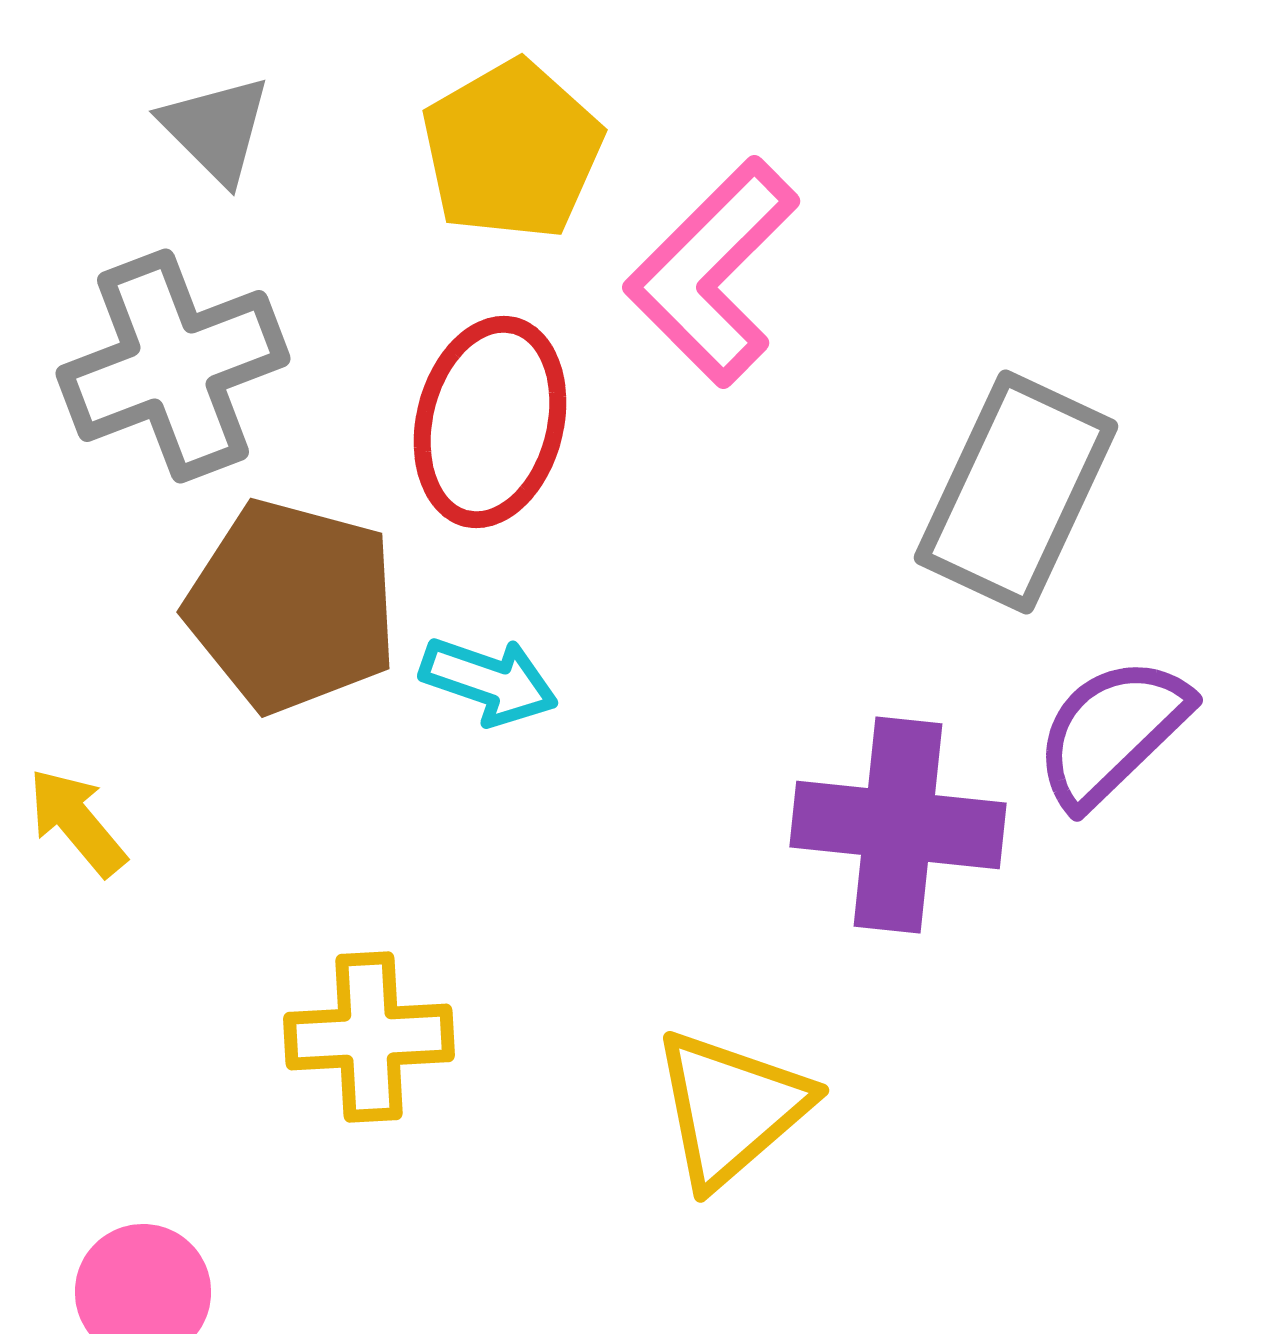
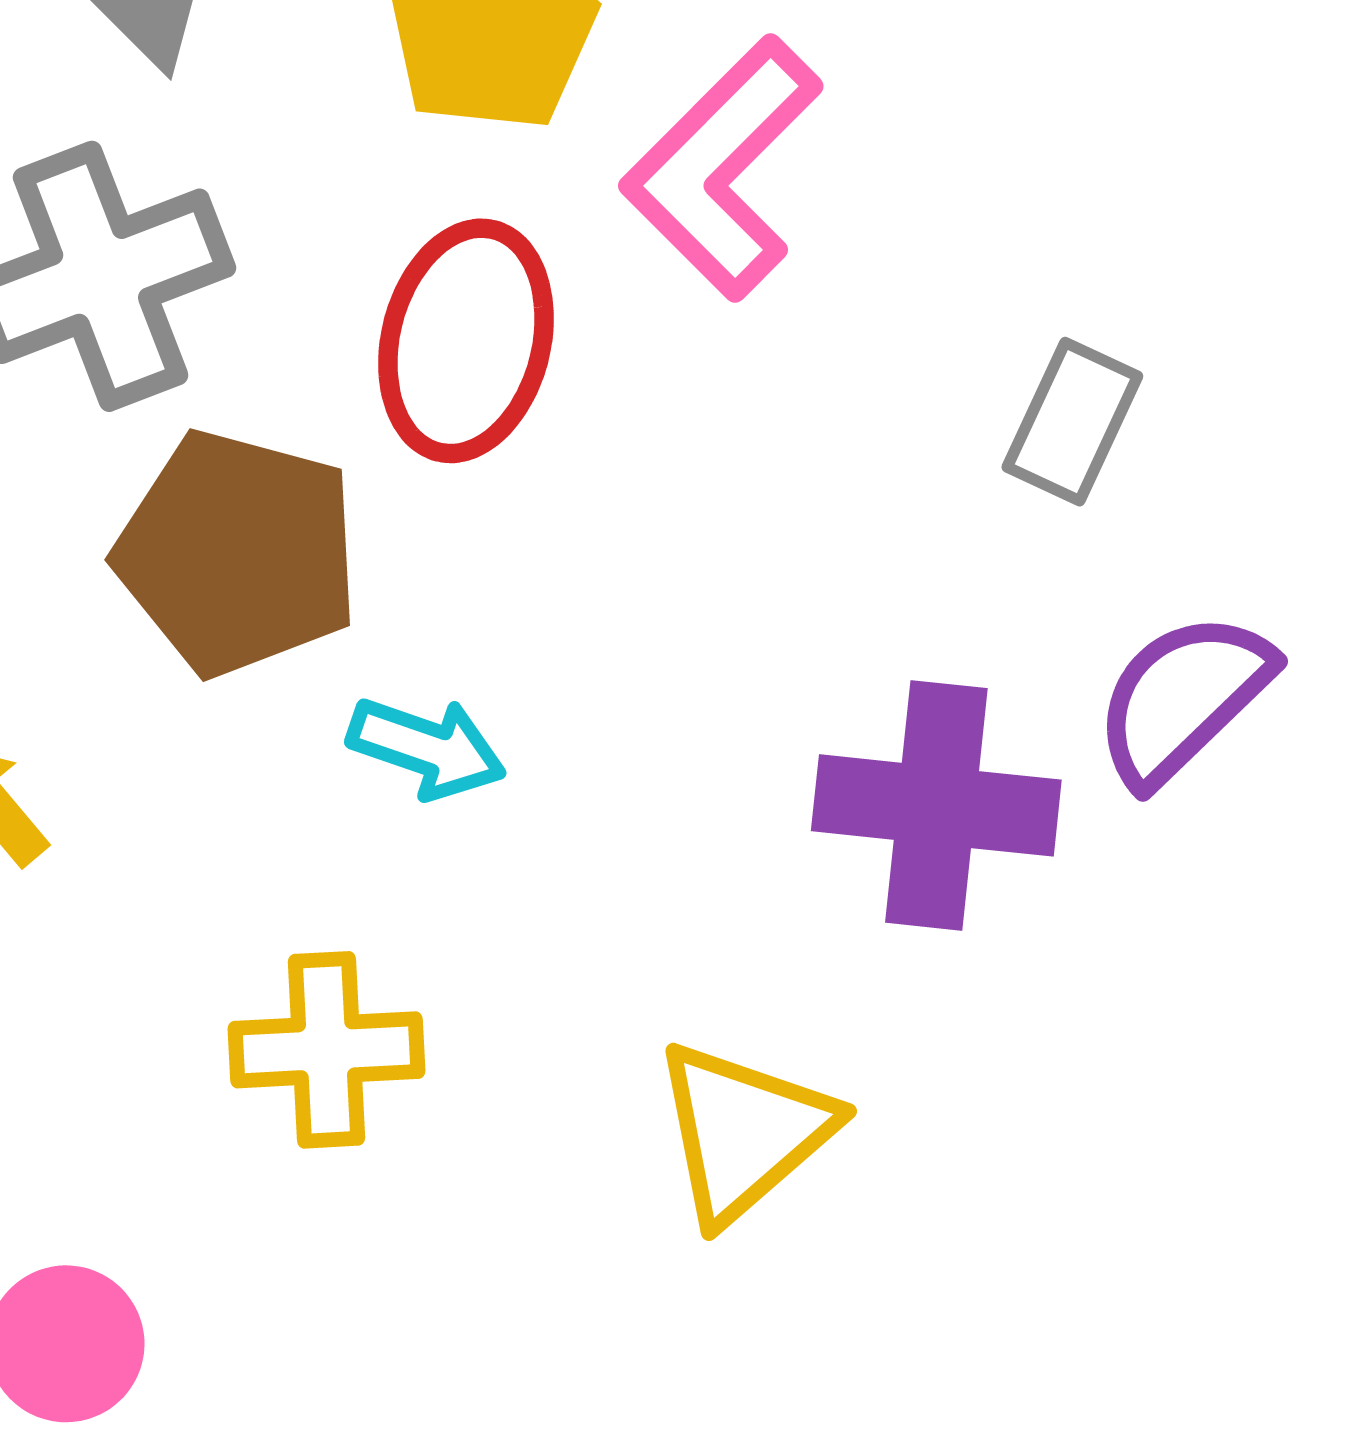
gray rectangle: (1016, 492) -> (1072, 422), size x0.6
cyan arrow: (489, 681) -> (427, 748), moved

